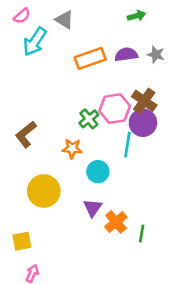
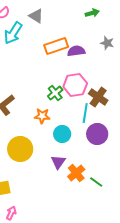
purple semicircle: (126, 54) -> (76, 51), moved
brown cross: (144, 101) -> (98, 97), moved
purple circle: (143, 123) -> (97, 134), moved
green line: (142, 233) -> (96, 182), turned -64

